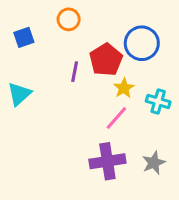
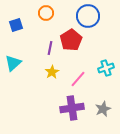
blue circle: (142, 43) -> (88, 16), moved
yellow star: (124, 88) -> (52, 72), moved
cyan cross: (158, 101) -> (106, 68), turned -35

